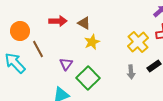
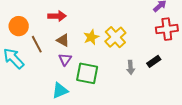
brown triangle: (84, 23) -> (63, 40), moved
yellow cross: (138, 42) -> (115, 37), moved
green square: (88, 78) -> (87, 73), turned -35

